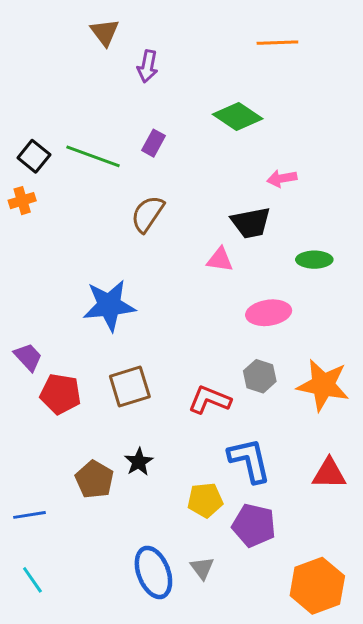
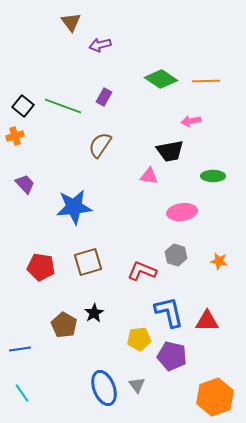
orange line: (277, 43) -> (206, 81), moved
purple arrow: (148, 66) -> (100, 45), turned 65
purple trapezoid: (28, 357) -> (25, 184), moved
orange star: (323, 385) -> (219, 261), size x0.5
red triangle: (329, 474) -> (207, 321), moved

